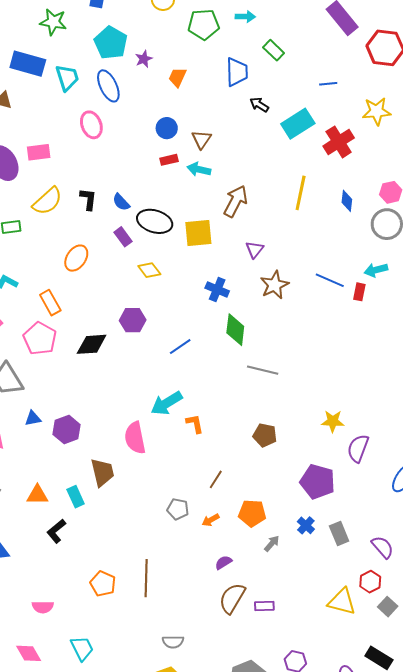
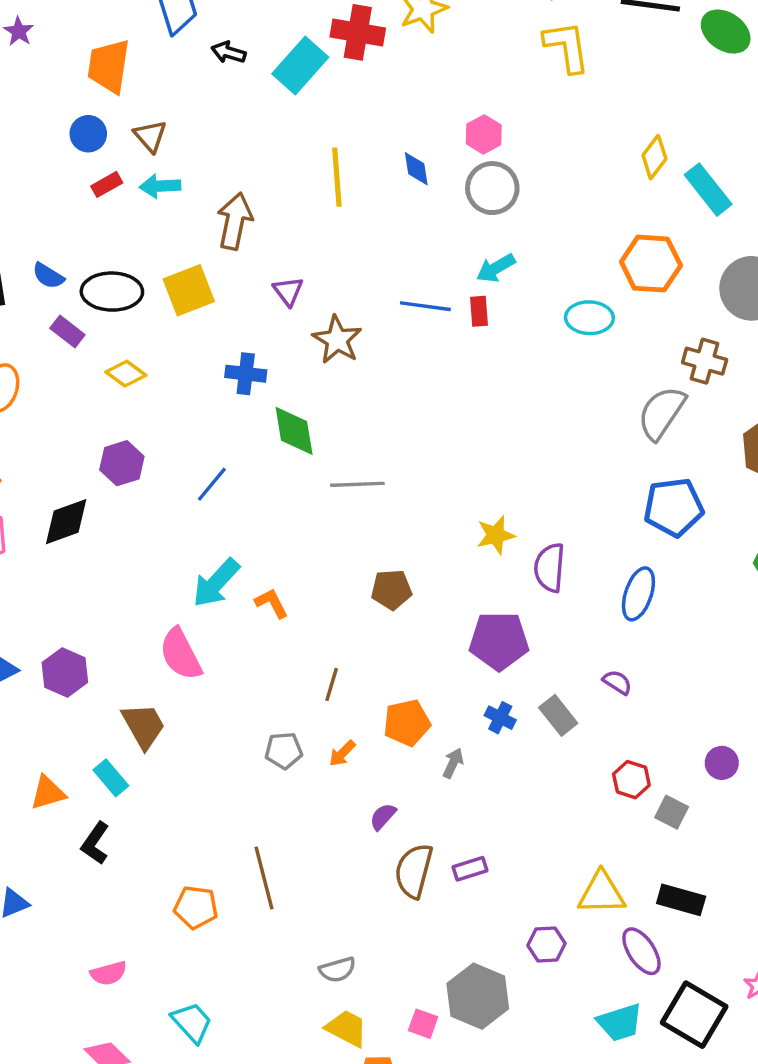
orange trapezoid: (177, 77) -> (109, 66), moved, size x1.6
red cross: (339, 142) -> (358, 32), moved, turned -32
purple semicircle: (382, 547) -> (617, 682), moved, size x0.7
yellow triangle: (342, 602) -> (601, 893), moved

